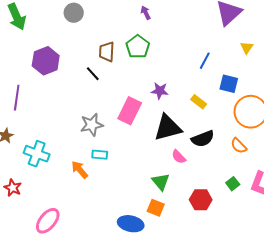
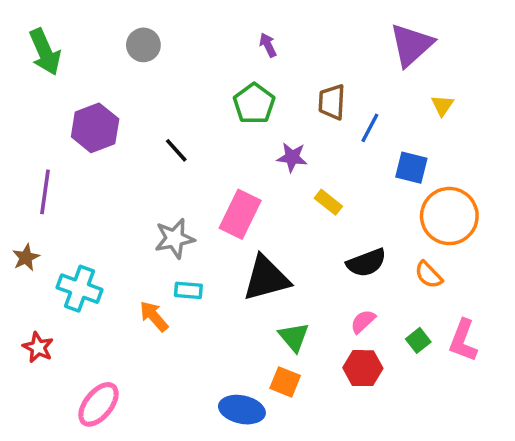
brown trapezoid: (107, 52) -> (332, 102), moved
purple star: (160, 91) -> (292, 157), moved
yellow rectangle: (199, 102) -> (328, 202), moved
black triangle: (168, 128) -> (266, 278), moved
pink semicircle: (179, 157) -> (363, 321), moved, turned 91

